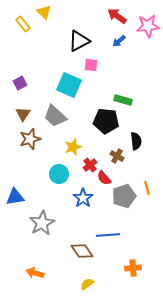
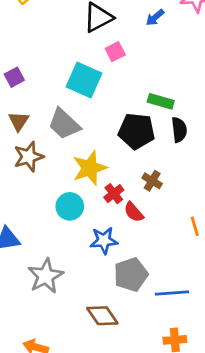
pink square: (91, 65) -> (115, 52), turned -32
black semicircle: (136, 141) -> (179, 130), moved
yellow star: (73, 147) -> (90, 168), size x1.4
gray pentagon: (124, 196) -> (131, 275), moved
blue star: (83, 198) -> (104, 240), turned 30
blue line: (108, 235) -> (172, 293), moved

